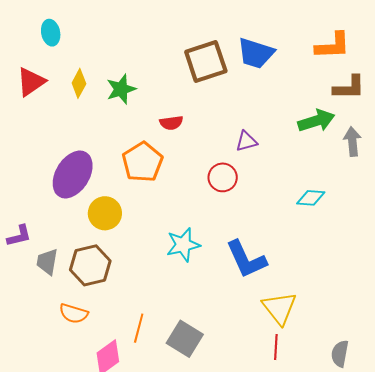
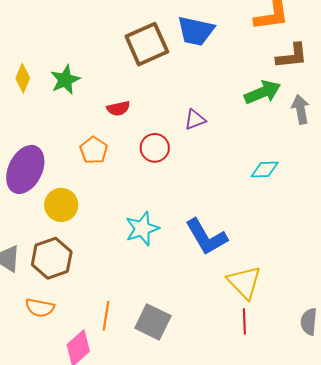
orange pentagon: (143, 162) -> (94, 150), size x0.7
red circle: (223, 177) -> (155, 148), moved

